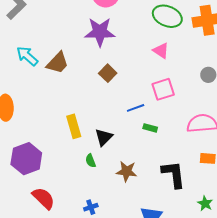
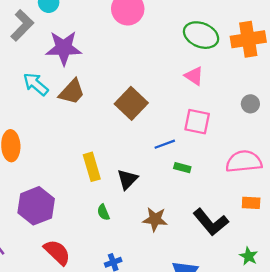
purple star: (100, 32) -> (64, 48), moved
brown square: (108, 73) -> (131, 103), size x1.5
pink square: (163, 89) -> (197, 122), turned 30
green semicircle: (91, 161) -> (103, 212), moved
black L-shape: (174, 174) -> (211, 222), turned 148

